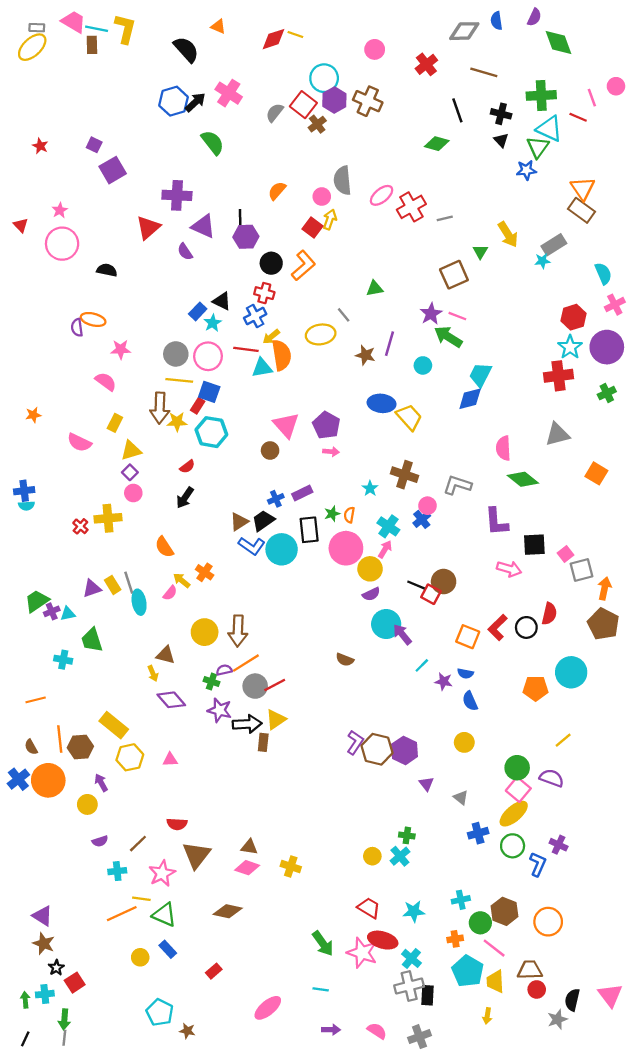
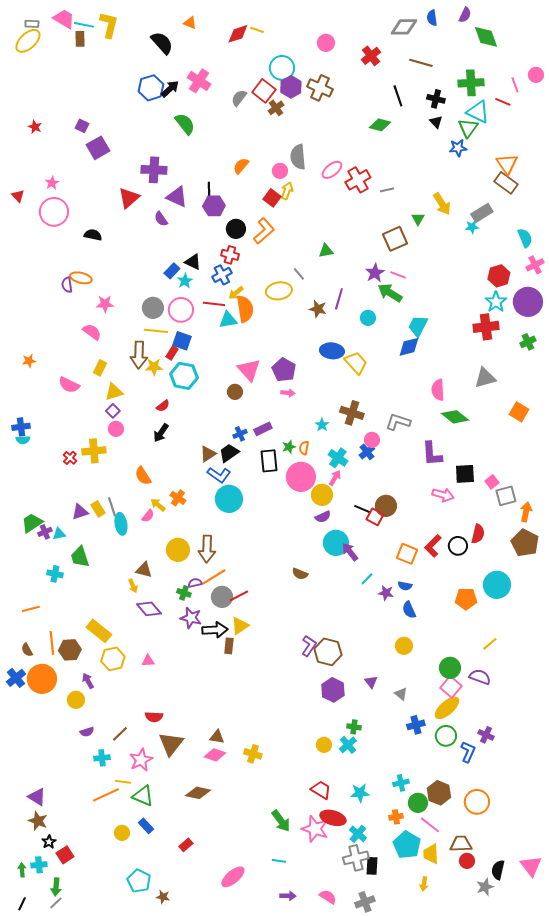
cyan circle: (282, 549) -> (229, 499), moved
purple hexagon: (405, 750) -> (333, 690), moved
gray line: (64, 1038) -> (56, 903), turned 40

